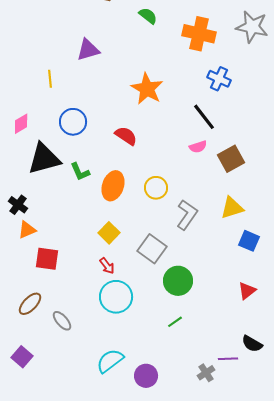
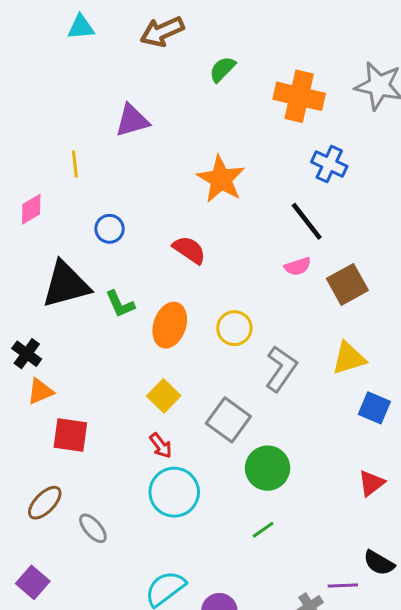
green semicircle: (148, 16) -> (222, 69), turned -84
blue circle: (73, 122) -> (110, 229), size x0.7
pink diamond: (21, 124) -> (31, 209), moved

